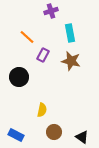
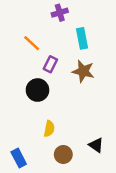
black circle: (19, 77) -> (37, 90), moved
blue rectangle: (16, 135) -> (19, 158), turned 35
black triangle: (82, 137) -> (96, 145), moved

